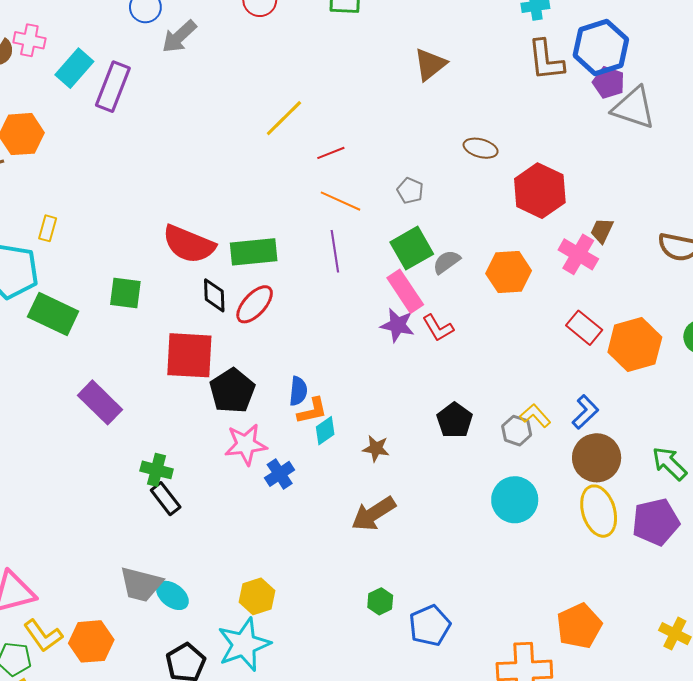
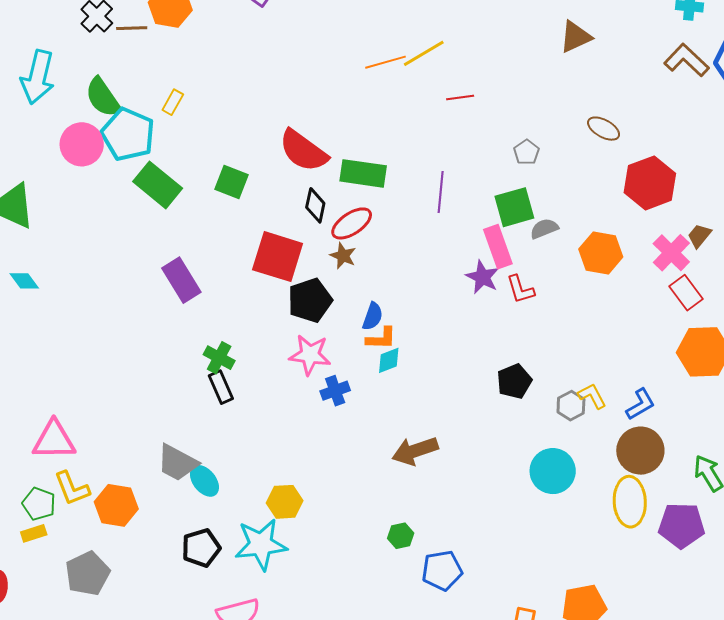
brown L-shape: (546, 60) -> (687, 60), turned 126
orange line: (340, 201) -> (386, 62), moved, turned -54
red rectangle: (584, 328) -> (686, 293), moved
brown star: (376, 449) -> (343, 256), moved

